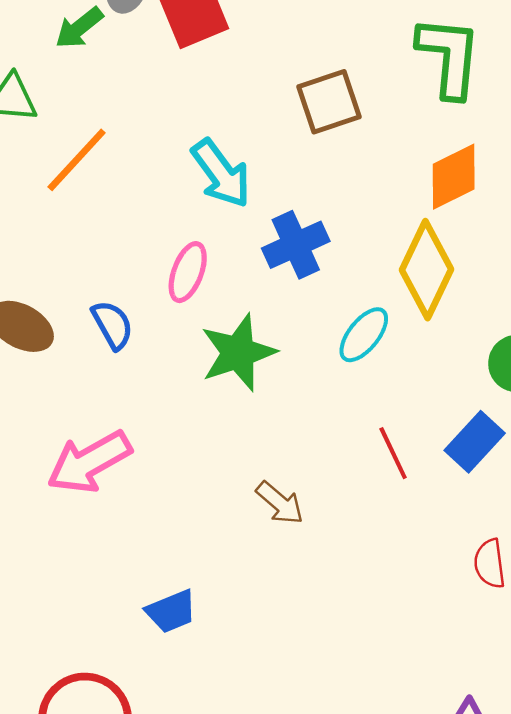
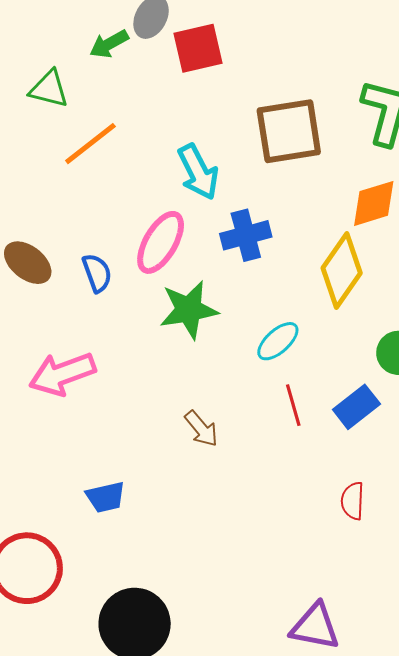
brown square: (329, 102) -> (289, 131), size x1.4
pink ellipse: (188, 272) -> (161, 242), size x1.4
cyan ellipse: (364, 335) -> (278, 341), moved

